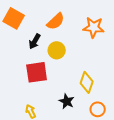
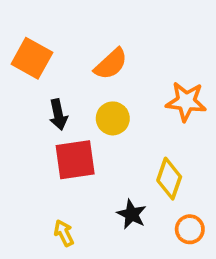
orange star: (94, 27) -> (186, 101), moved
black arrow: (35, 41) -> (58, 115), moved, turned -42

